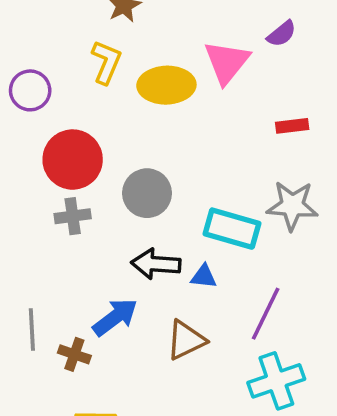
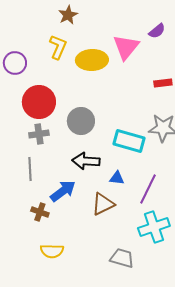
blue triangle: (204, 276) -> (117, 178), moved
gray line: (32, 330) -> (30, 169), moved

